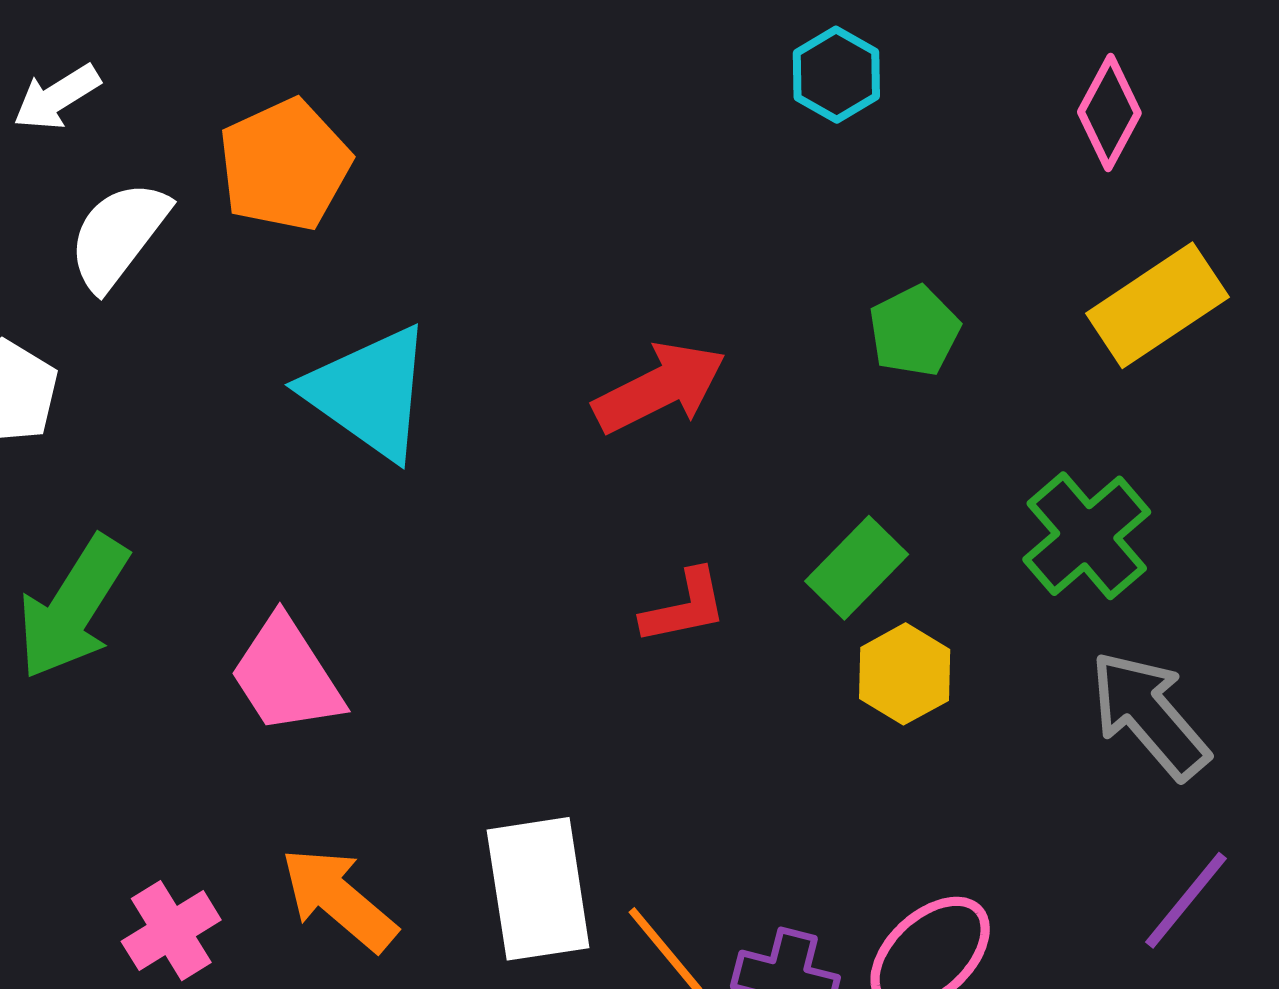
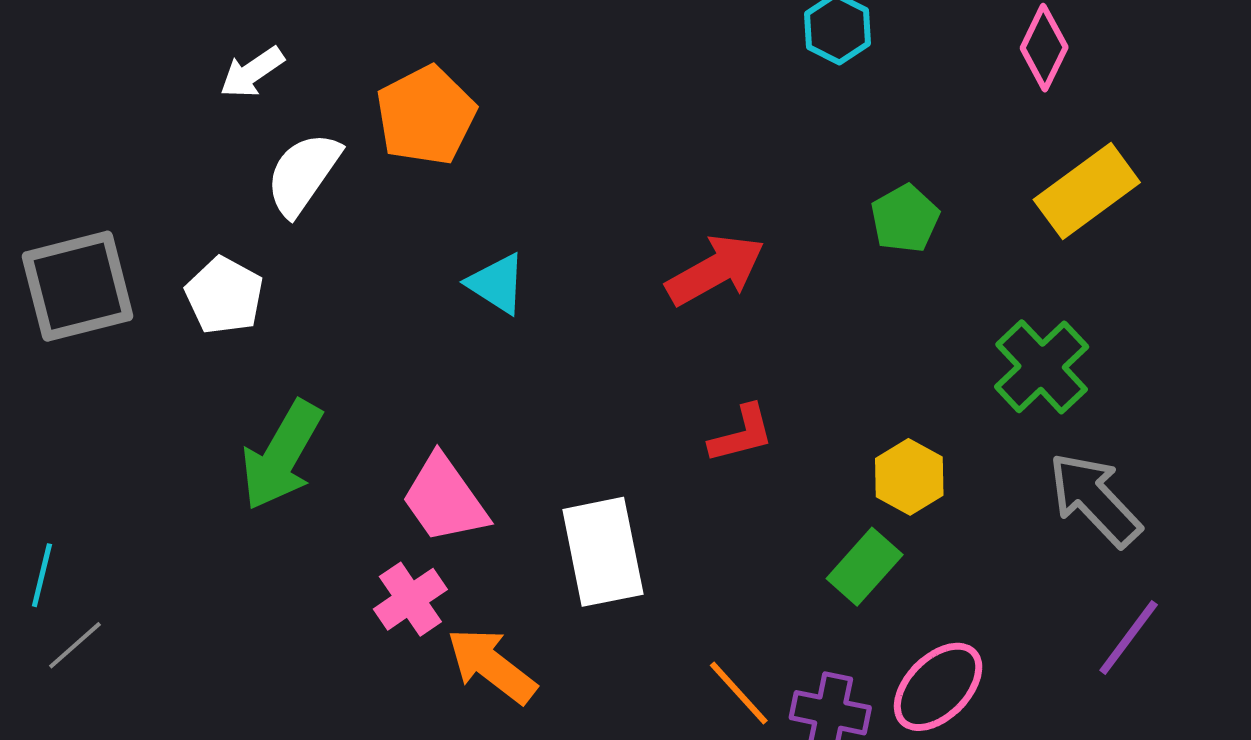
cyan triangle: (369, 393) -> (497, 284), size x0.6
green rectangle: (857, 568) -> (865, 567), moved
white rectangle: (538, 889) -> (603, 552), moved
pink cross: (171, 931) -> (410, 599), moved

